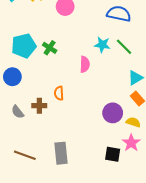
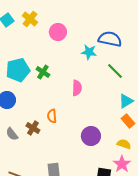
cyan star: (102, 45) -> (89, 52), moved
brown cross: (39, 106) -> (33, 128), turned 32
purple circle: (113, 113) -> (91, 136), moved

